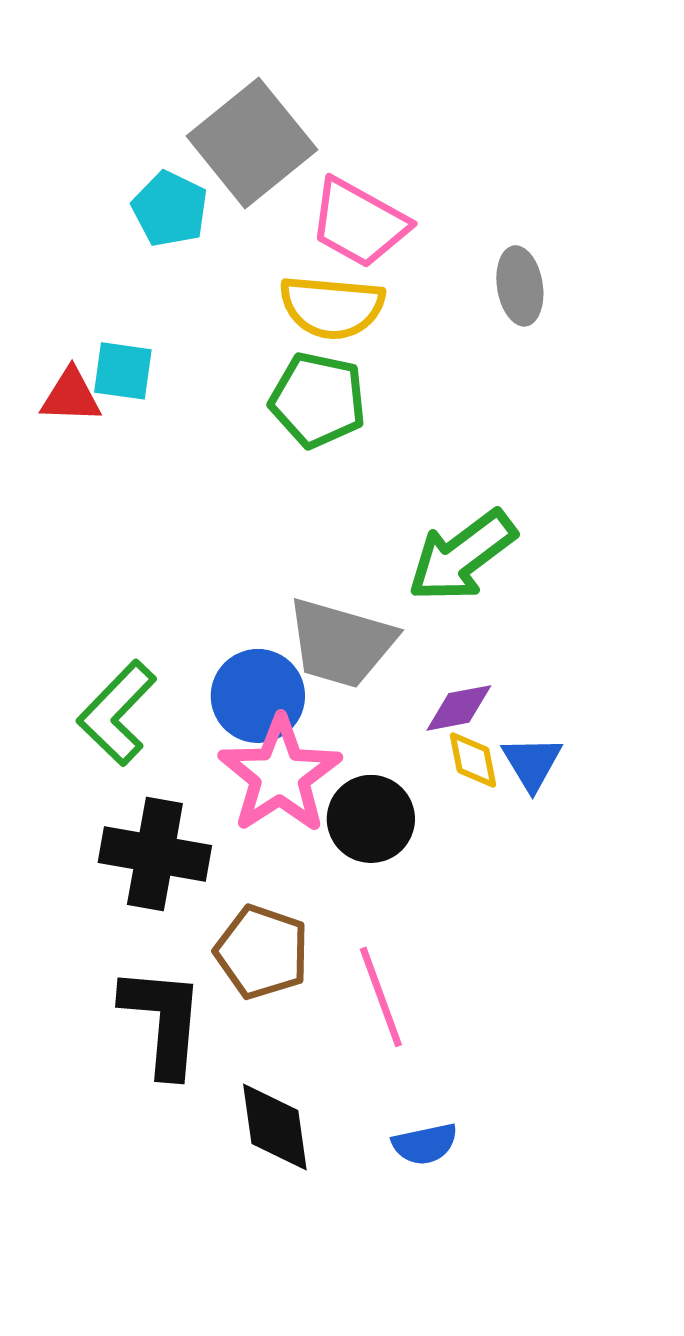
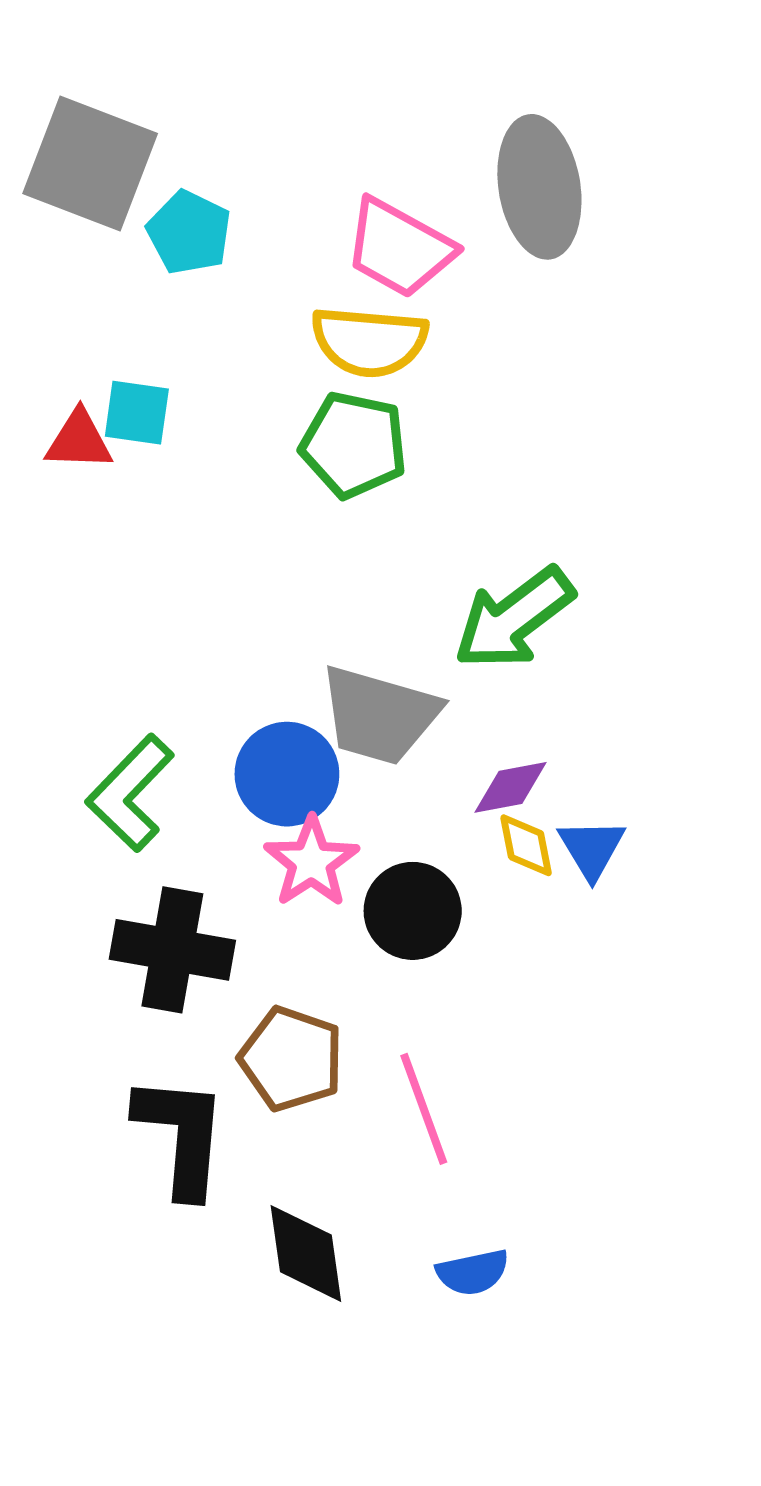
gray square: (252, 143) -> (90, 163), moved, turned -30
gray ellipse: (520, 286) -> (539, 187), moved, size x1.6
pink star: (280, 775) -> (311, 862), size x0.7

